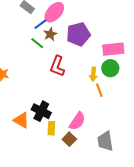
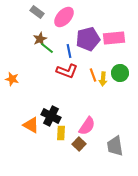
blue line: (40, 24) -> (69, 51), moved, turned -64
brown star: (50, 34) -> (40, 39), moved
pink rectangle: (113, 49) -> (114, 38), moved
red L-shape: (57, 66) -> (67, 71), turned -90
orange line: (99, 90) -> (93, 75), moved

